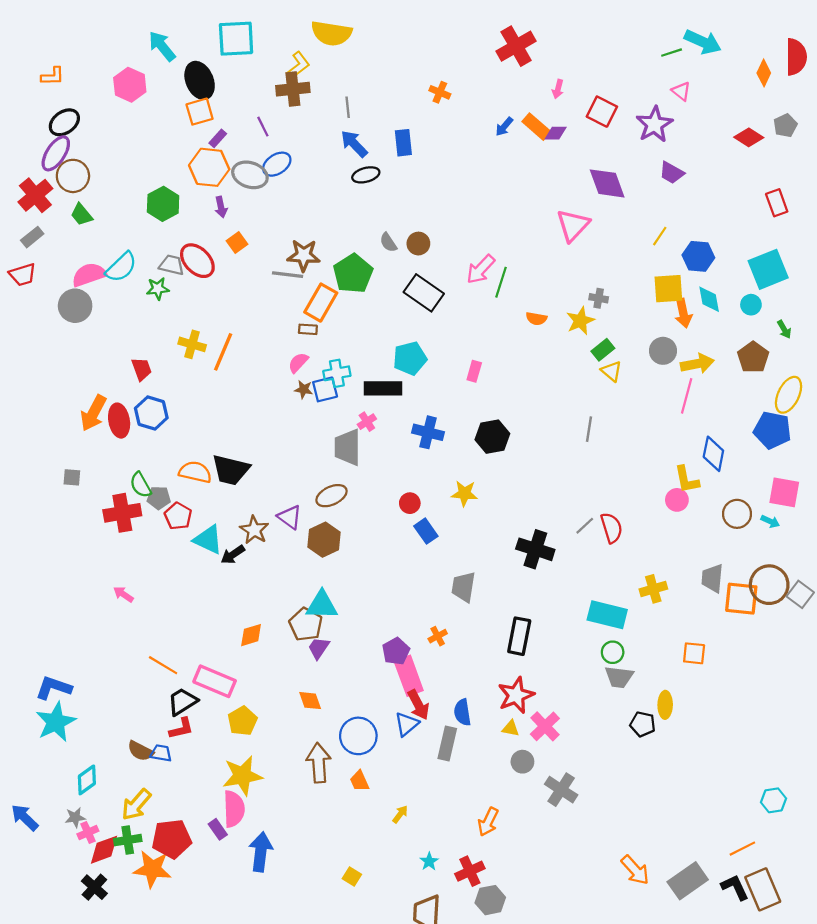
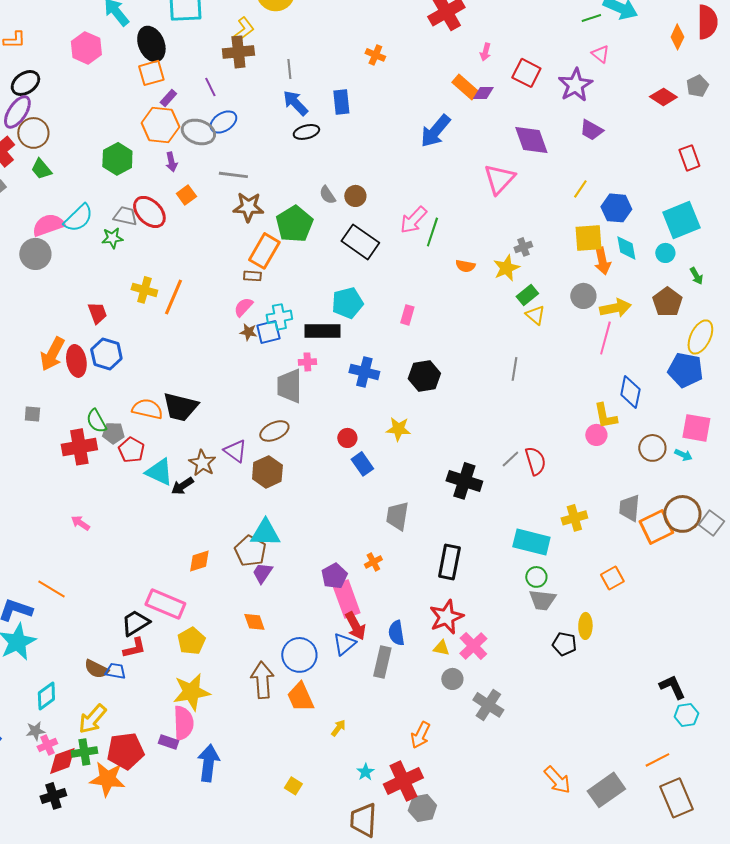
blue arrow: (504, 127) -> (435, 131), moved, size x1.8
gray line: (288, 275) -> (233, 175), moved
gray cross: (599, 298) -> (523, 247), turned -30
pink cross: (367, 422) -> (307, 362), turned 30
orange square: (741, 599) -> (656, 527), turned -32
orange square: (694, 653) -> (612, 578), turned -35
orange line: (163, 665) -> (51, 589), moved
orange trapezoid: (359, 781) -> (300, 697), size x1.5
purple rectangle: (218, 829) -> (168, 742), turned -36
red cross: (470, 871) -> (403, 781), size x1.4
black cross: (94, 887) -> (53, 796), turned 30
black L-shape: (735, 887) -> (672, 687), moved

